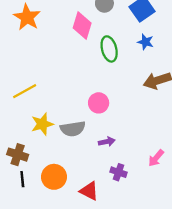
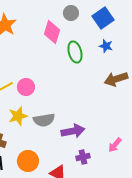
pink circle: (99, 103) -> (26, 87), moved
purple arrow: (107, 142) -> (73, 131), size x1.6
purple cross: (118, 172) -> (83, 157), turned -32

